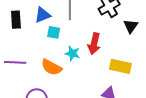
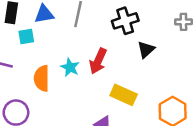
cyan square: (54, 32) -> (26, 36), moved, turned -32
orange semicircle: (52, 67) -> (42, 78), turned 50

